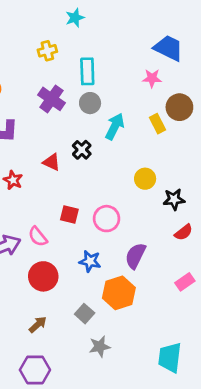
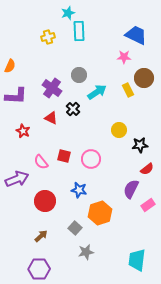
cyan rectangle: (87, 71) -> (79, 31), moved
purple cross: (51, 99) -> (52, 88), moved
cyan arrow: (115, 126) -> (97, 92), turned 30
pink semicircle: (38, 236) -> (41, 162), moved
purple semicircle: (135, 256) -> (131, 189), moved

